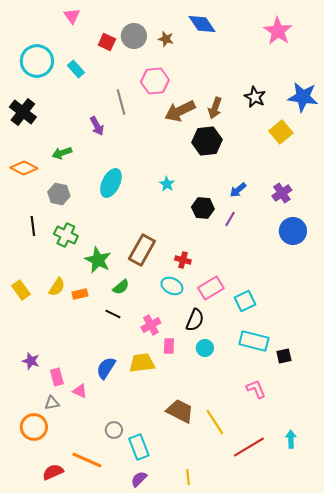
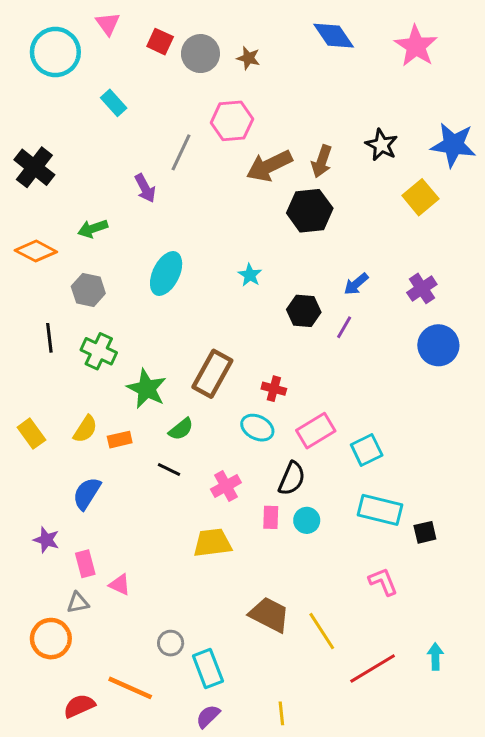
blue diamond: (202, 24) -> (334, 36), moved
red square: (107, 42) -> (160, 42), moved
cyan circle: (37, 61) -> (55, 52), moved
gray line: (121, 102) -> (181, 152), turned 40
pink rectangle: (169, 346) -> (271, 517), moved
blue semicircle: (106, 368) -> (87, 493), moved

